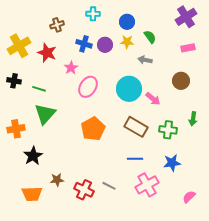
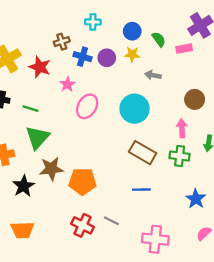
brown cross: (57, 25) -> (62, 42), moved
green semicircle: (150, 37) -> (159, 39), moved
pink rectangle: (188, 48) -> (184, 49), moved
pink arrow: (153, 99) -> (182, 128), moved, turned -133
orange pentagon: (93, 129) -> (82, 181), moved, turned 30
blue star: (172, 163) -> (196, 199), moved, turned -30
brown star: (57, 180) -> (51, 169), moved, size x1.5
pink cross: (147, 185) -> (155, 239), moved, turned 35

